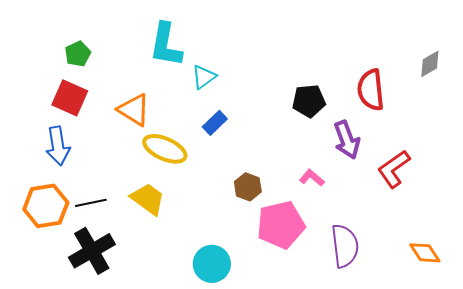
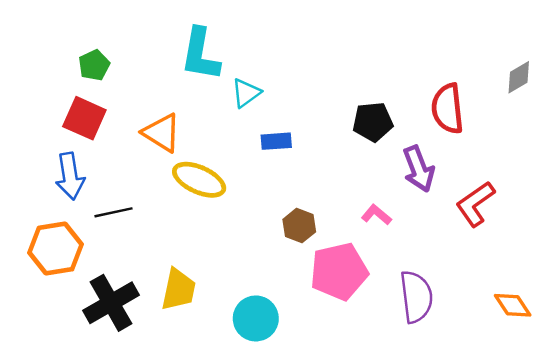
blue rectangle: (215, 123) -> (276, 141), moved, turned 40
yellow trapezoid: (148, 199) -> (179, 290), moved, turned 66
black line: (91, 203) -> (113, 212), moved

